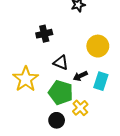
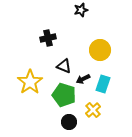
yellow cross: (80, 108) -> (93, 110), moved
black circle: (57, 120) -> (69, 122), moved

